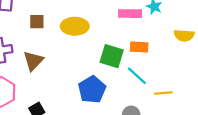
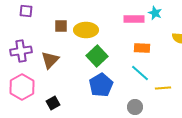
brown square: (37, 22) -> (61, 26), moved
green square: (112, 56) -> (97, 56), moved, turned 30

